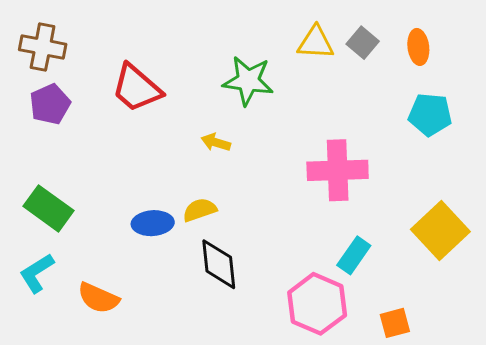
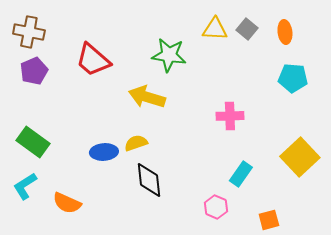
yellow arrow: (216, 142) -> (147, 97), size x1.8
pink cross: (338, 170) -> (230, 116), size x0.7
pink hexagon: (317, 304) -> (216, 207), size x0.6

